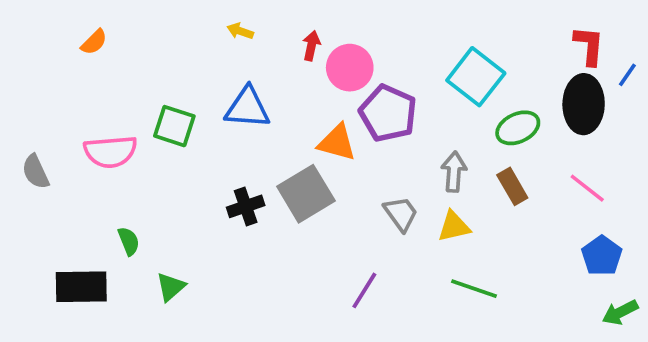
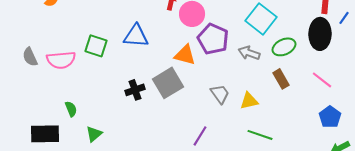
gray semicircle: (36, 172) -> (30, 57), moved
gray arrow: (454, 172) -> (249, 53), moved, turned -75

